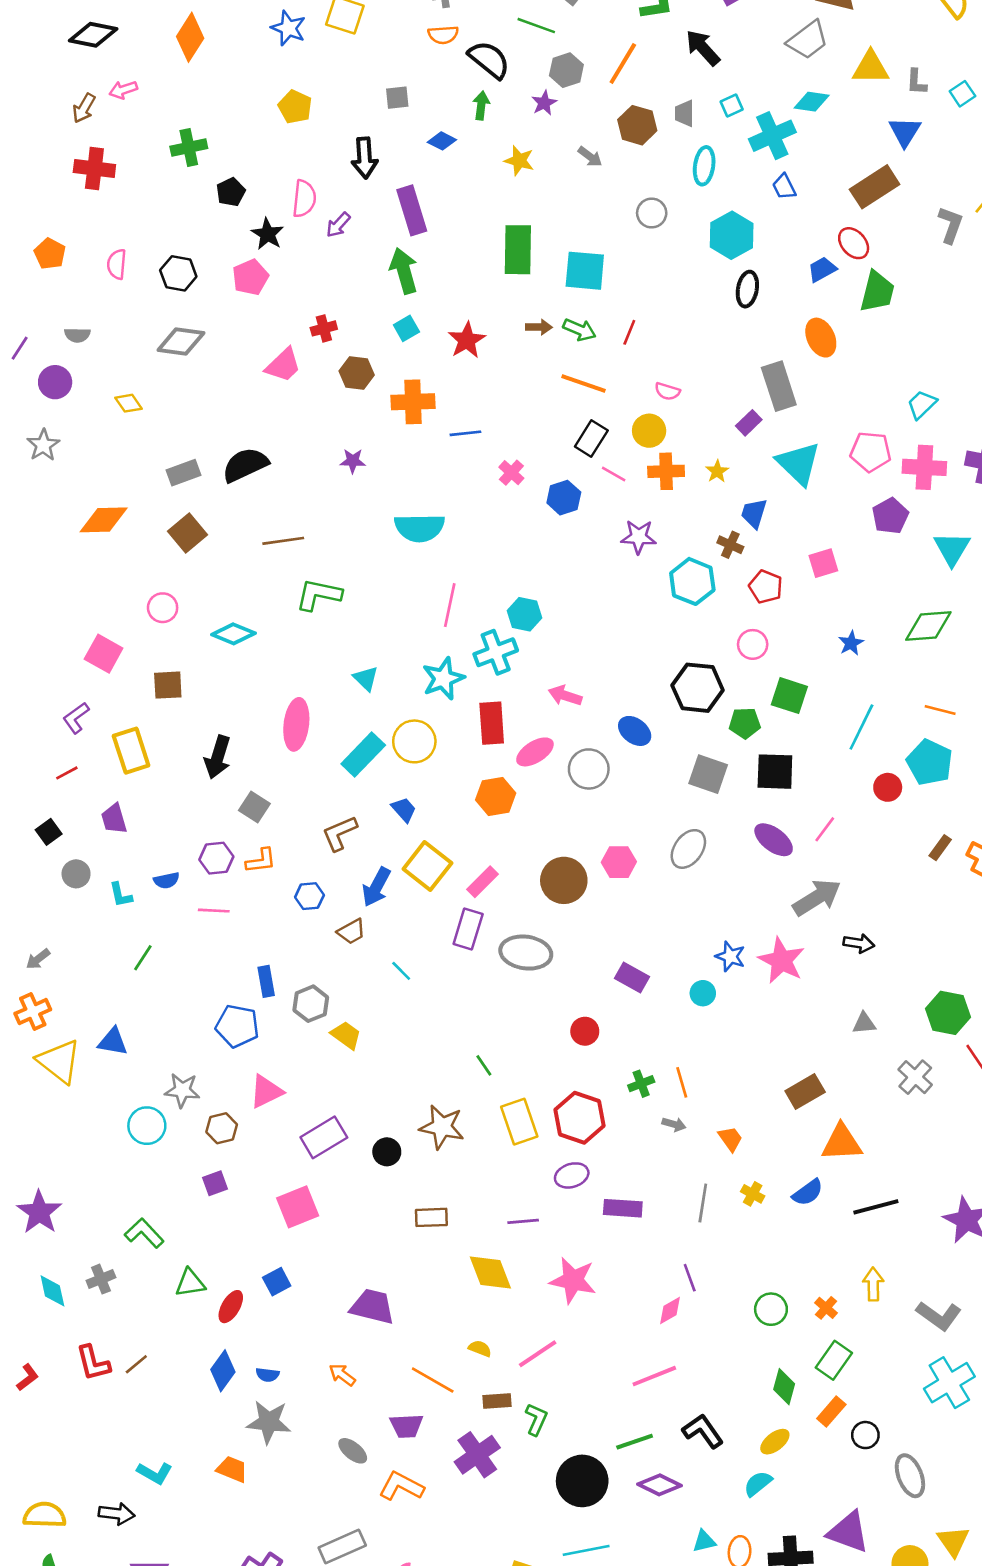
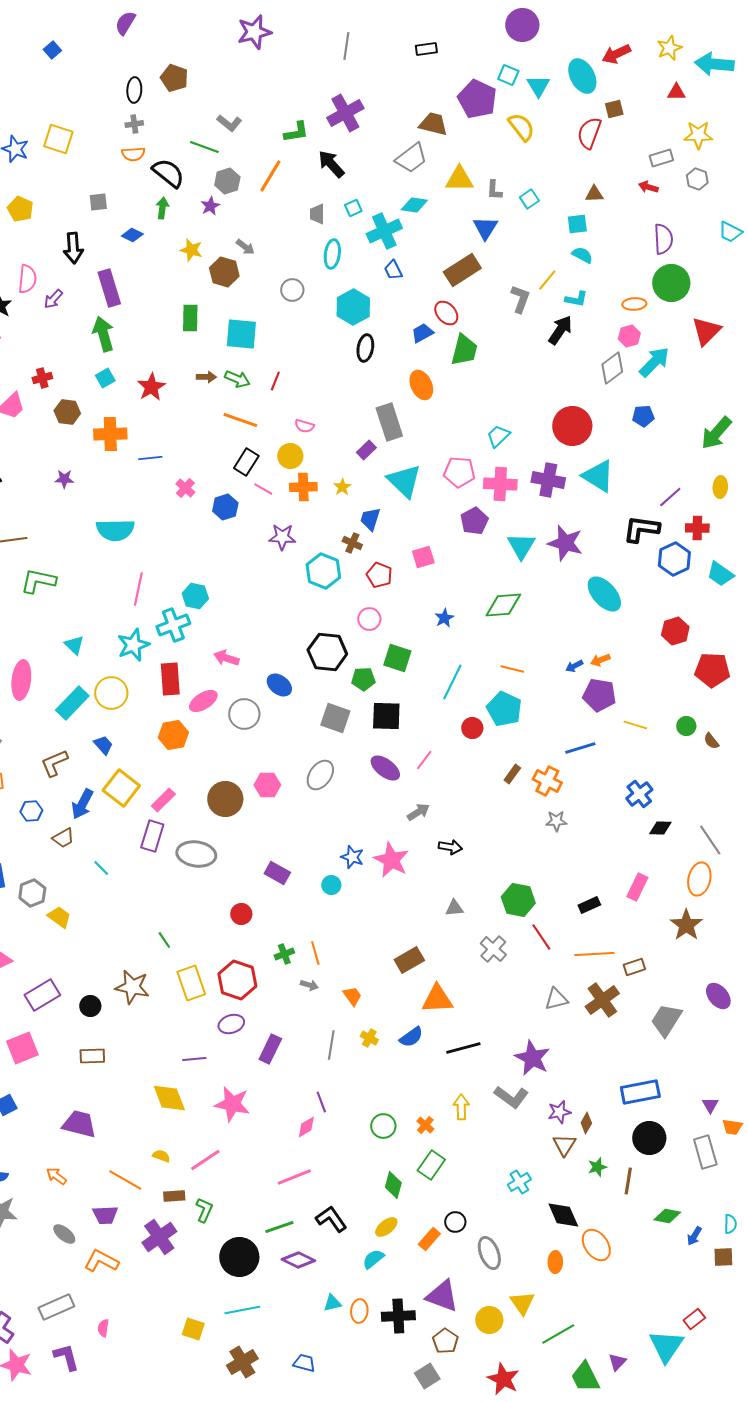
brown hexagon: (637, 125) -> (224, 272), moved
green rectangle: (518, 250) -> (190, 318), size x0.7
gray arrow: (817, 897) -> (418, 812), size x0.6
purple rectangle: (623, 1208) -> (270, 1049), turned -68
brown rectangle: (431, 1217) -> (92, 1056), moved
gray L-shape: (939, 1316) -> (511, 1097), moved
cyan cross: (949, 1383) -> (519, 1182), size x0.6
orange rectangle: (831, 1411) -> (429, 1239), moved

